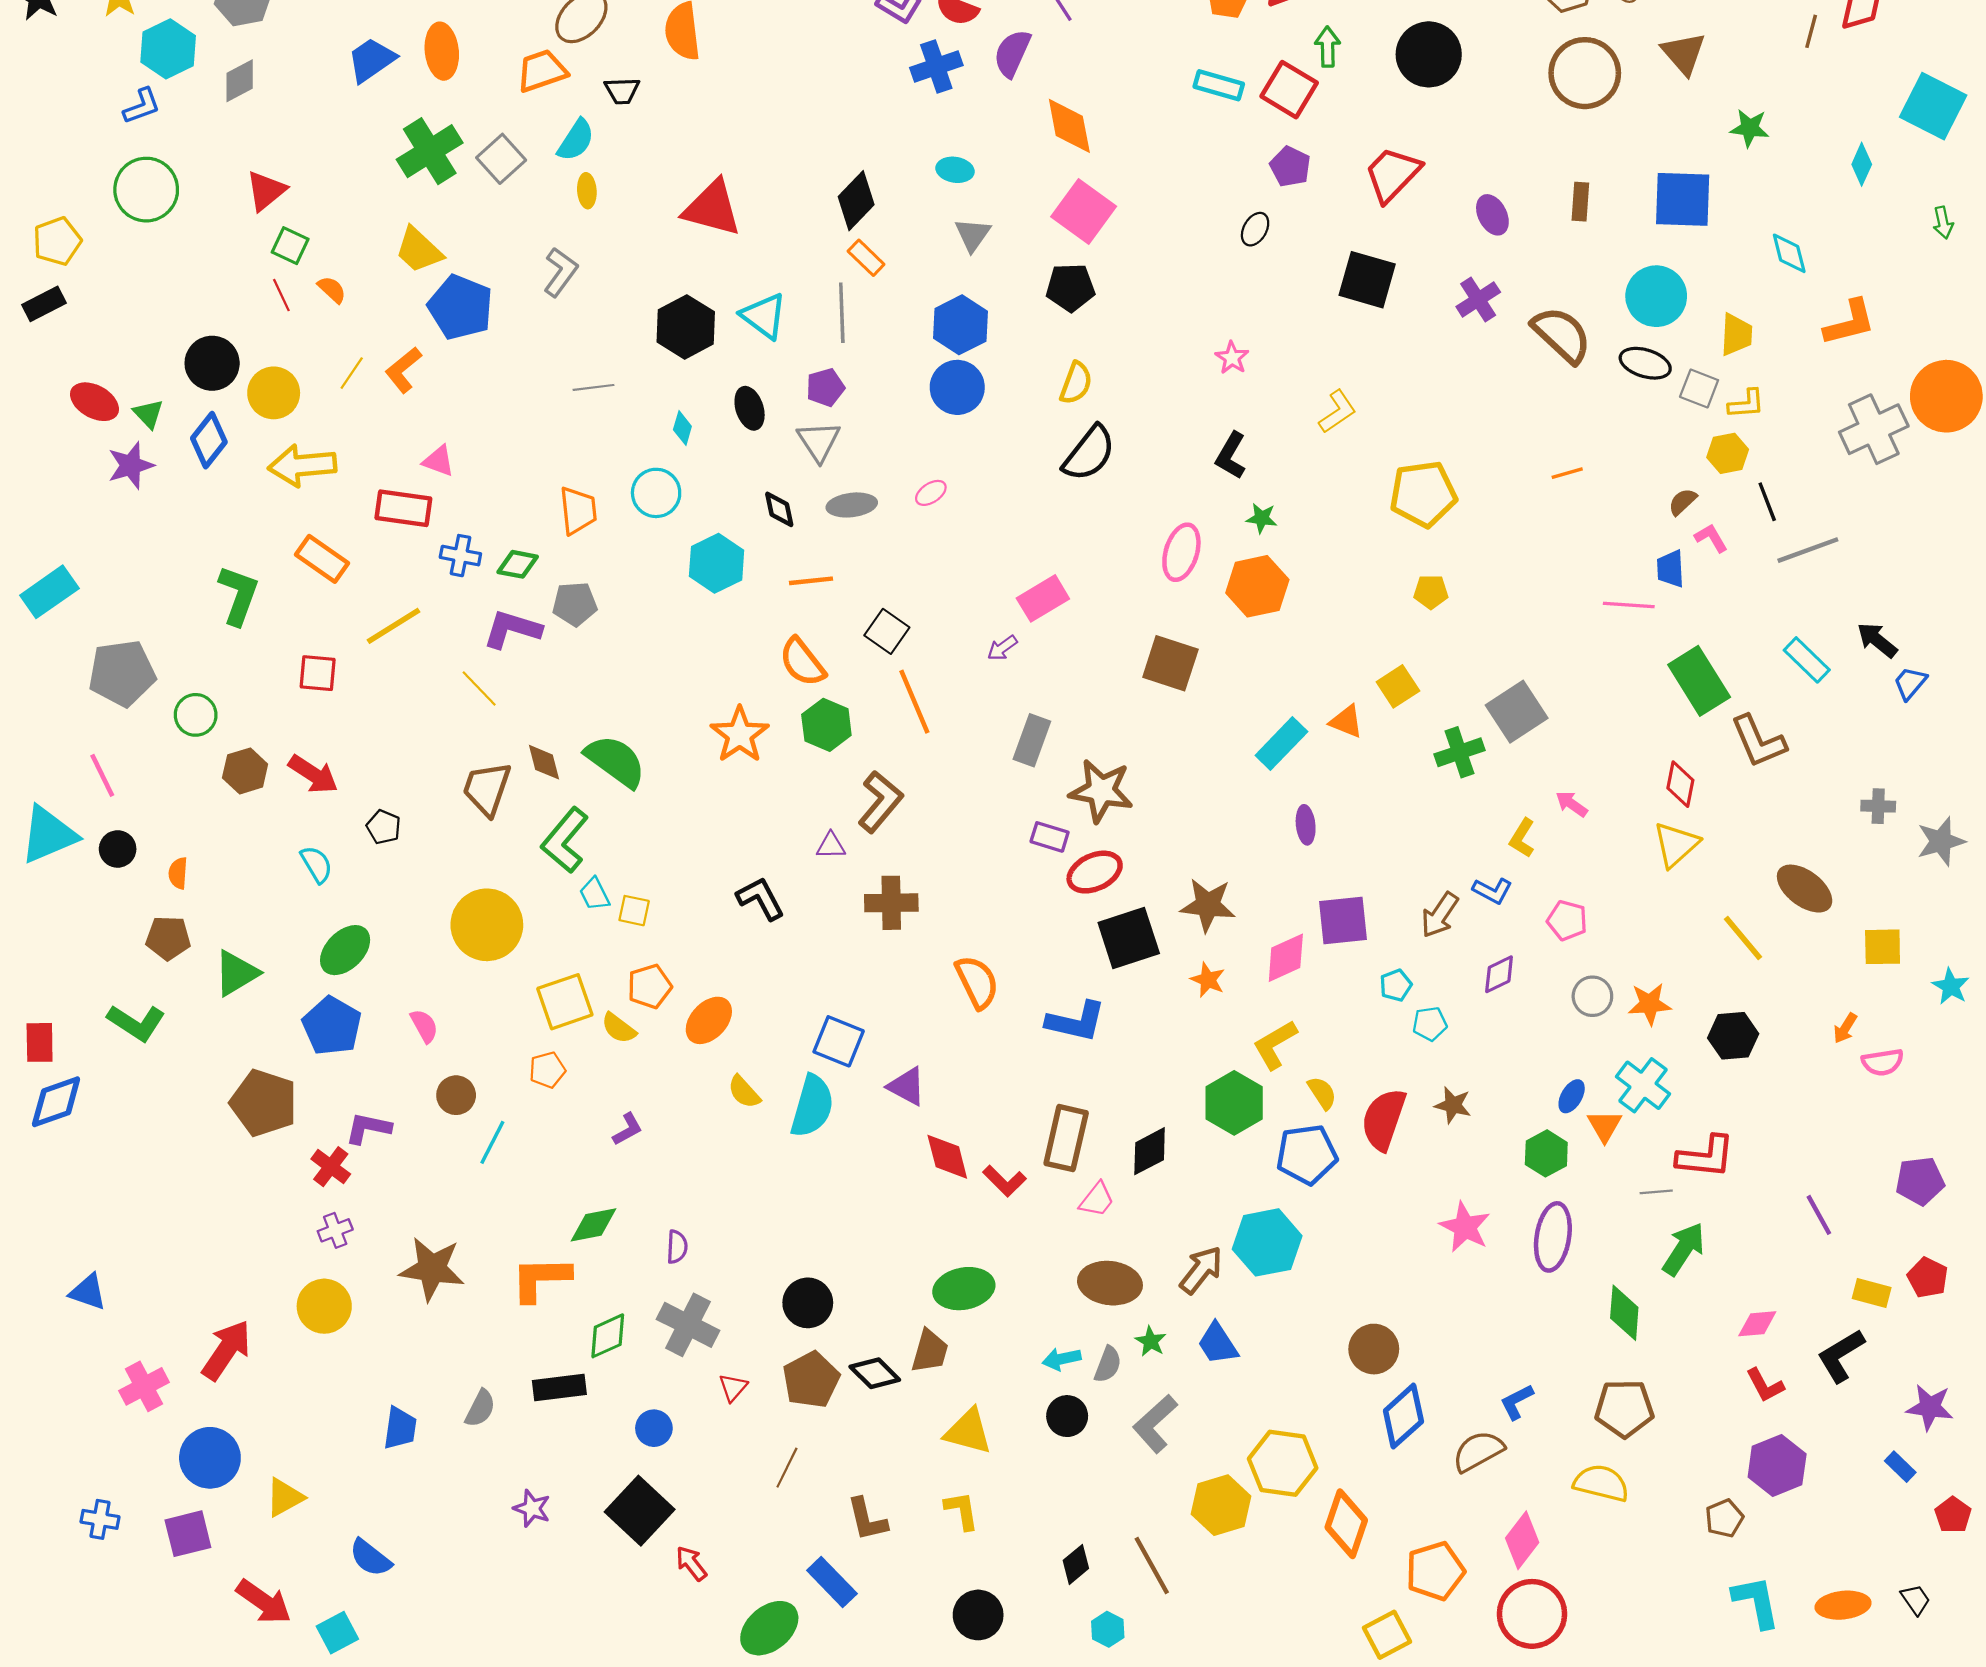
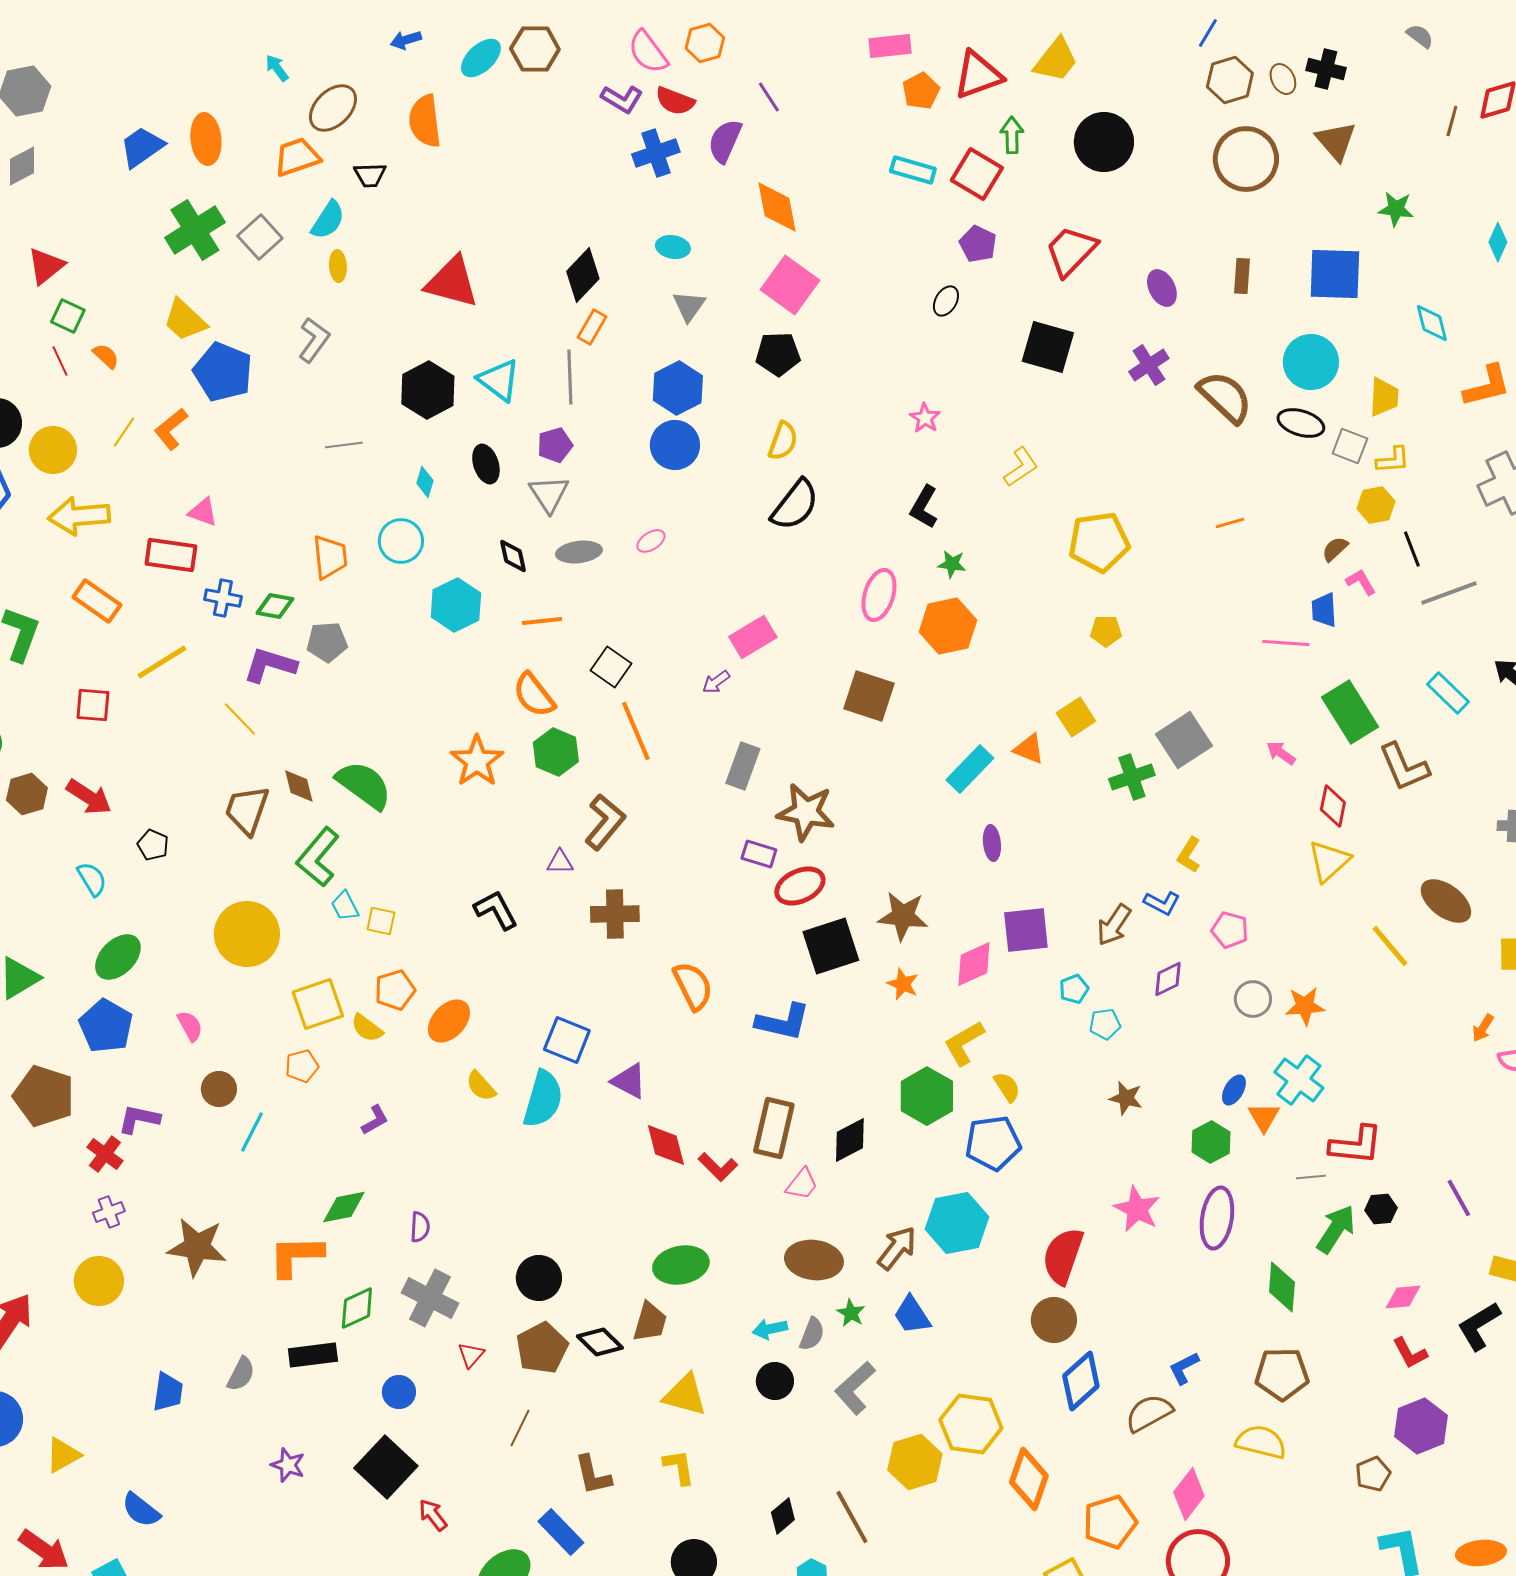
orange rectangle: (866, 258) -> (592, 327), turned 76
pink arrow: (1572, 804) -> (1281, 753), moved
black hexagon: (1733, 1036) -> (1381, 1209), moved, size x0.7
red semicircle: (1384, 1119) -> (1063, 1256), moved

